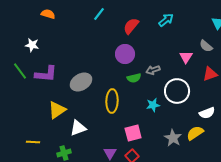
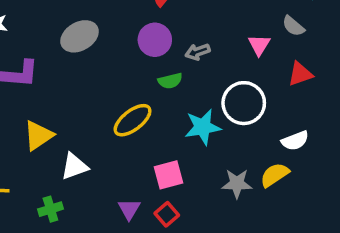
gray arrow: (153, 70) -> (198, 52), moved
gray ellipse: (81, 82) -> (80, 36), moved
yellow ellipse: (112, 101) -> (133, 120), turned 50
cyan star: (153, 105) -> (203, 127), size x1.5
gray star: (173, 138) -> (237, 183), turned -30

